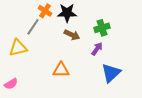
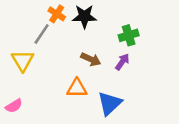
brown arrow: (72, 35) -> (91, 59), moved
yellow triangle: (18, 48) -> (23, 61), turned -48
blue triangle: (111, 73) -> (110, 103), moved

